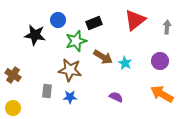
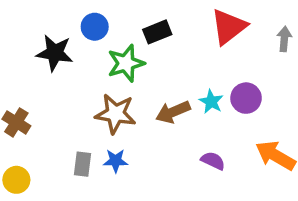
brown arrow: (103, 57) -> (173, 112), moved, turned 126
purple circle: (160, 61) -> (246, 98), moved
gray rectangle: (47, 91) -> (82, 164), moved
purple semicircle: (116, 97) -> (213, 161), moved

